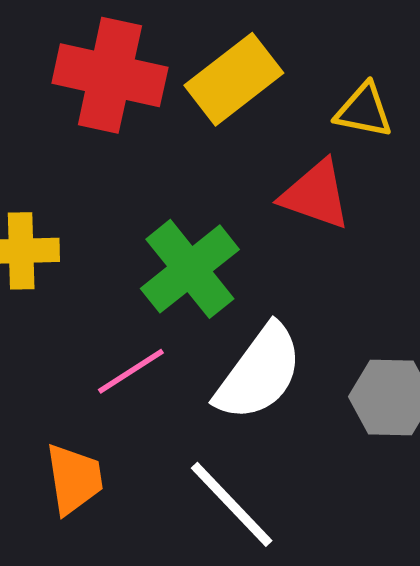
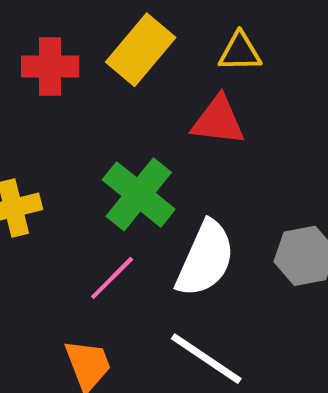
red cross: (110, 75) -> (50, 66), size x0.7

